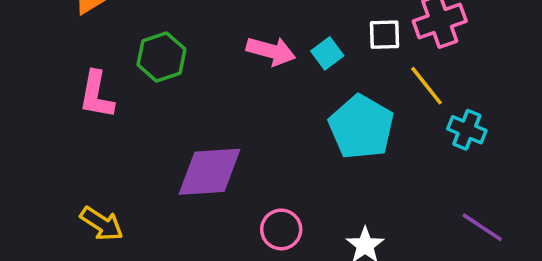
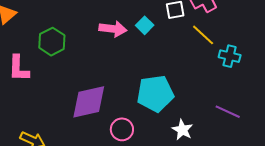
cyan pentagon: (361, 127) -> (155, 94), moved, turned -30
purple line: (482, 227) -> (228, 112), moved
pink circle: (281, 229) -> (122, 129), moved

